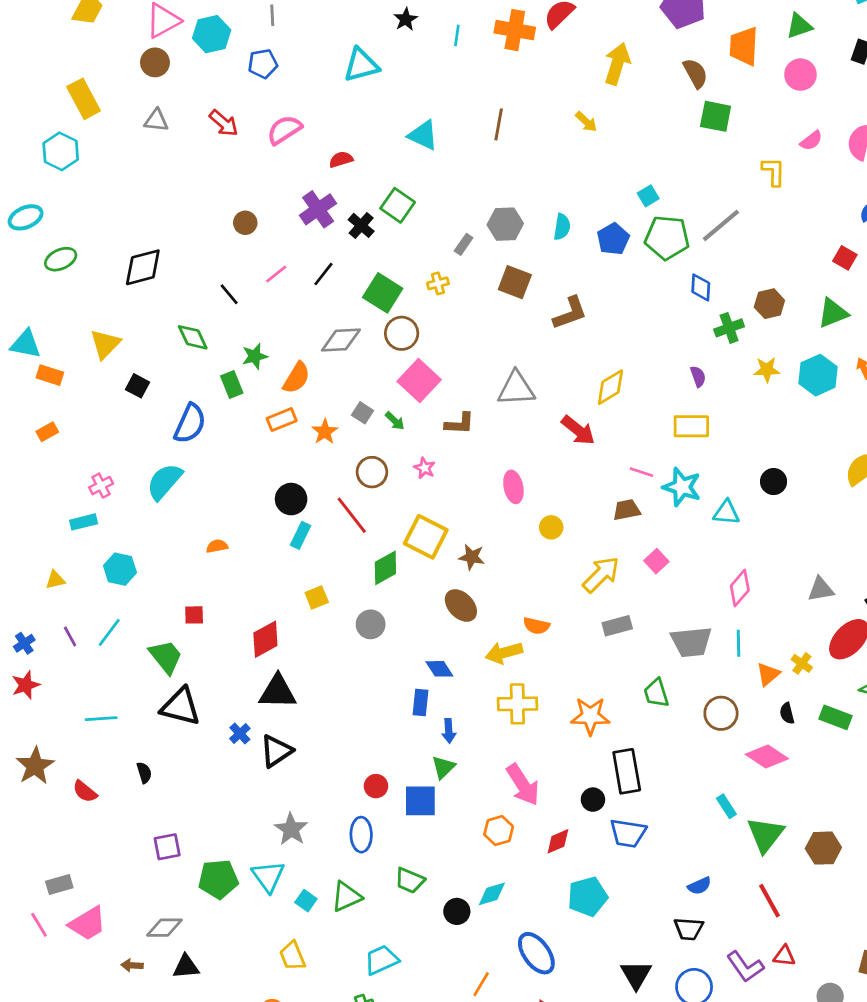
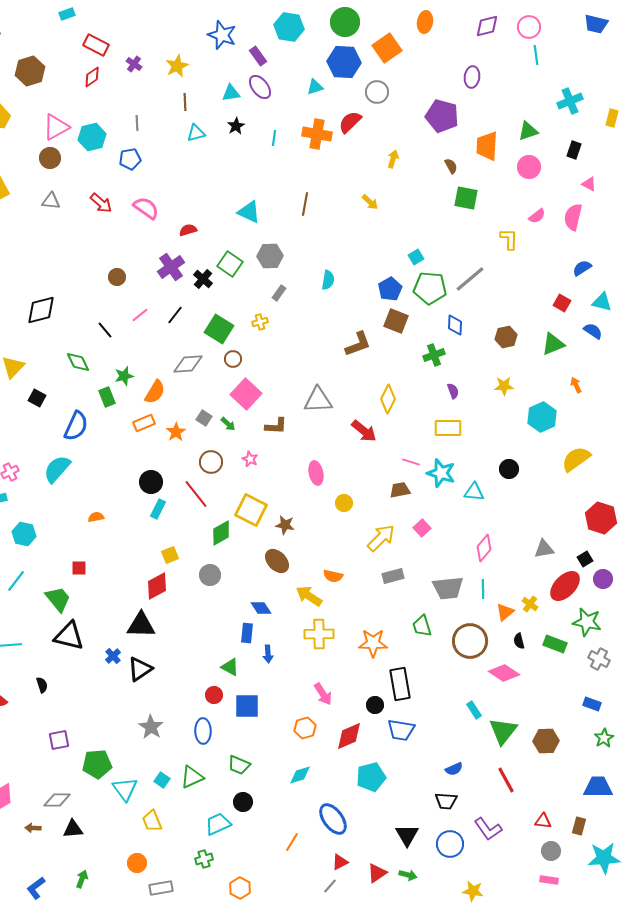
yellow arrow: (617, 64) -> (393, 159), size x0.6
cyan triangle: (361, 65) -> (196, 133), moved, size x0.7
brown semicircle: (695, 73) -> (451, 166), size x0.7
pink semicircle: (284, 130) -> (146, 208), turned 68
gray hexagon: (505, 224) -> (270, 256), moved
cyan semicircle: (562, 227) -> (328, 280), moved
brown square: (515, 282) -> (396, 321), moved
green cross: (729, 328) -> (434, 355), moved
brown circle: (402, 333) -> (233, 359), size x0.7
cyan hexagon: (818, 375) -> (542, 417), moved
yellow diamond: (610, 387) -> (388, 399), turned -32
red diamond: (265, 639) -> (157, 586), moved
yellow arrow: (504, 653) -> (309, 596), turned 48
brown circle: (721, 713) -> (470, 641), size x1.4
green triangle: (443, 767) -> (230, 667), moved, turned -48
pink arrow: (523, 785) -> (323, 694), size x0.7
red diamond: (558, 841) -> (349, 736), size x1.4
cyan triangle: (268, 876) -> (125, 789), moved
black circle: (457, 911) -> (243, 802), moved
red triangle: (784, 956) -> (543, 821), moved

